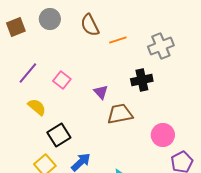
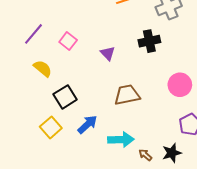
brown trapezoid: (120, 114) -> (127, 95), moved
pink circle: (163, 135) -> (180, 85), moved

